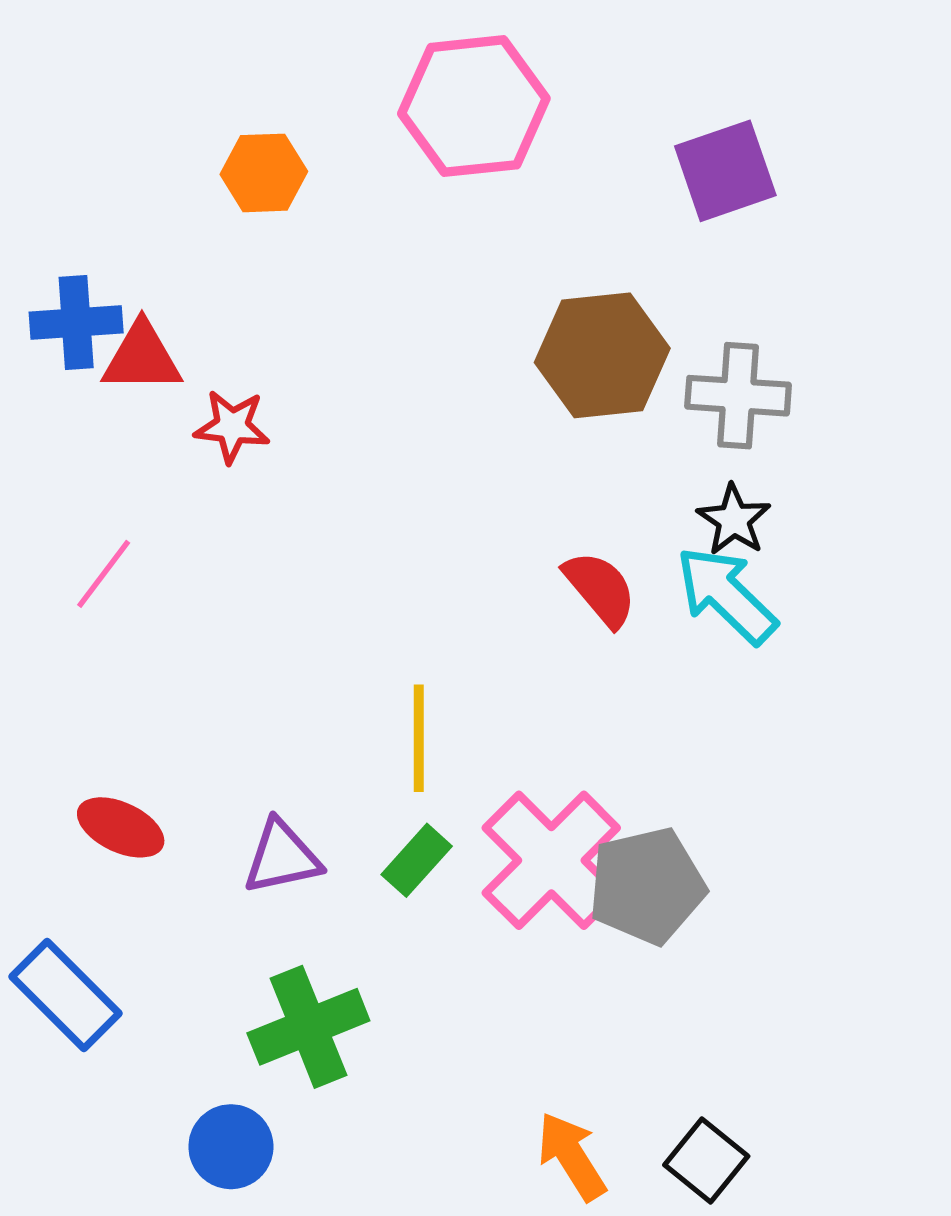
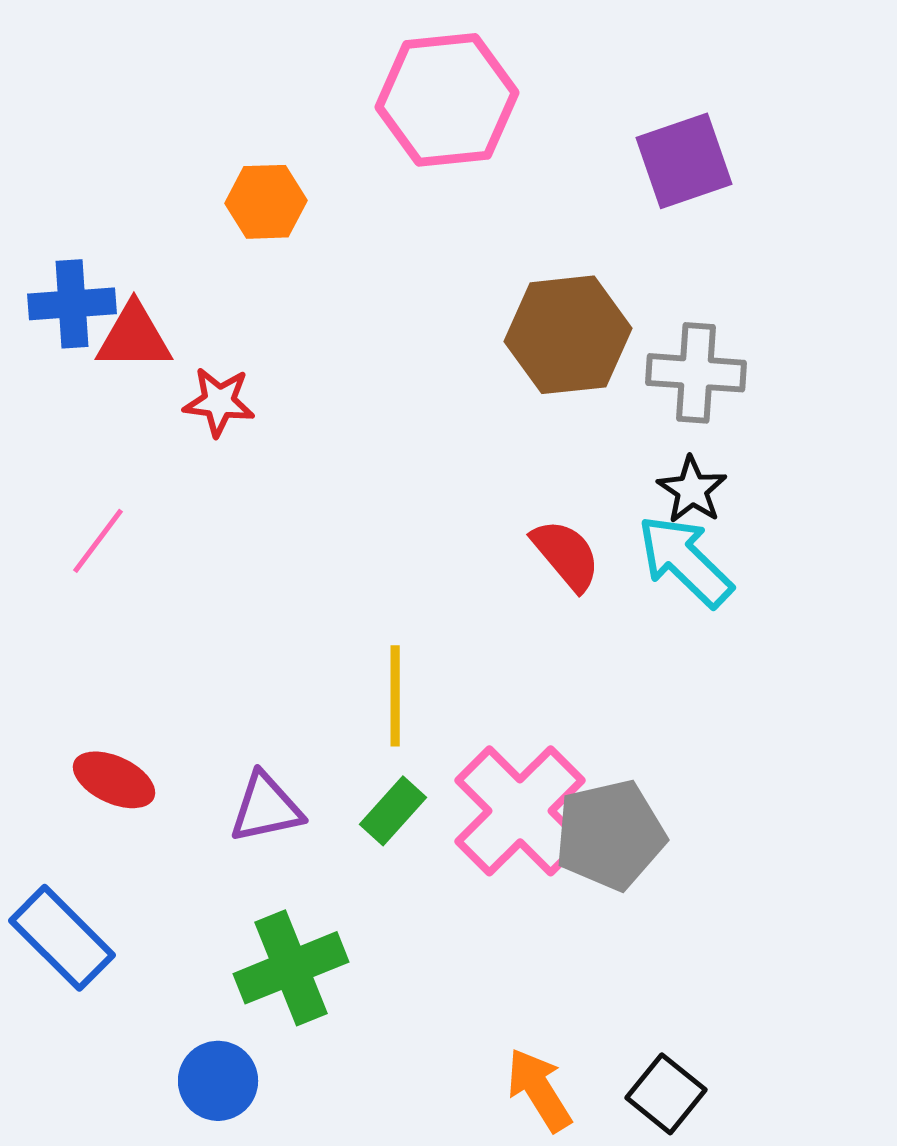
orange hexagon: (264, 173) -> (266, 202), moved

